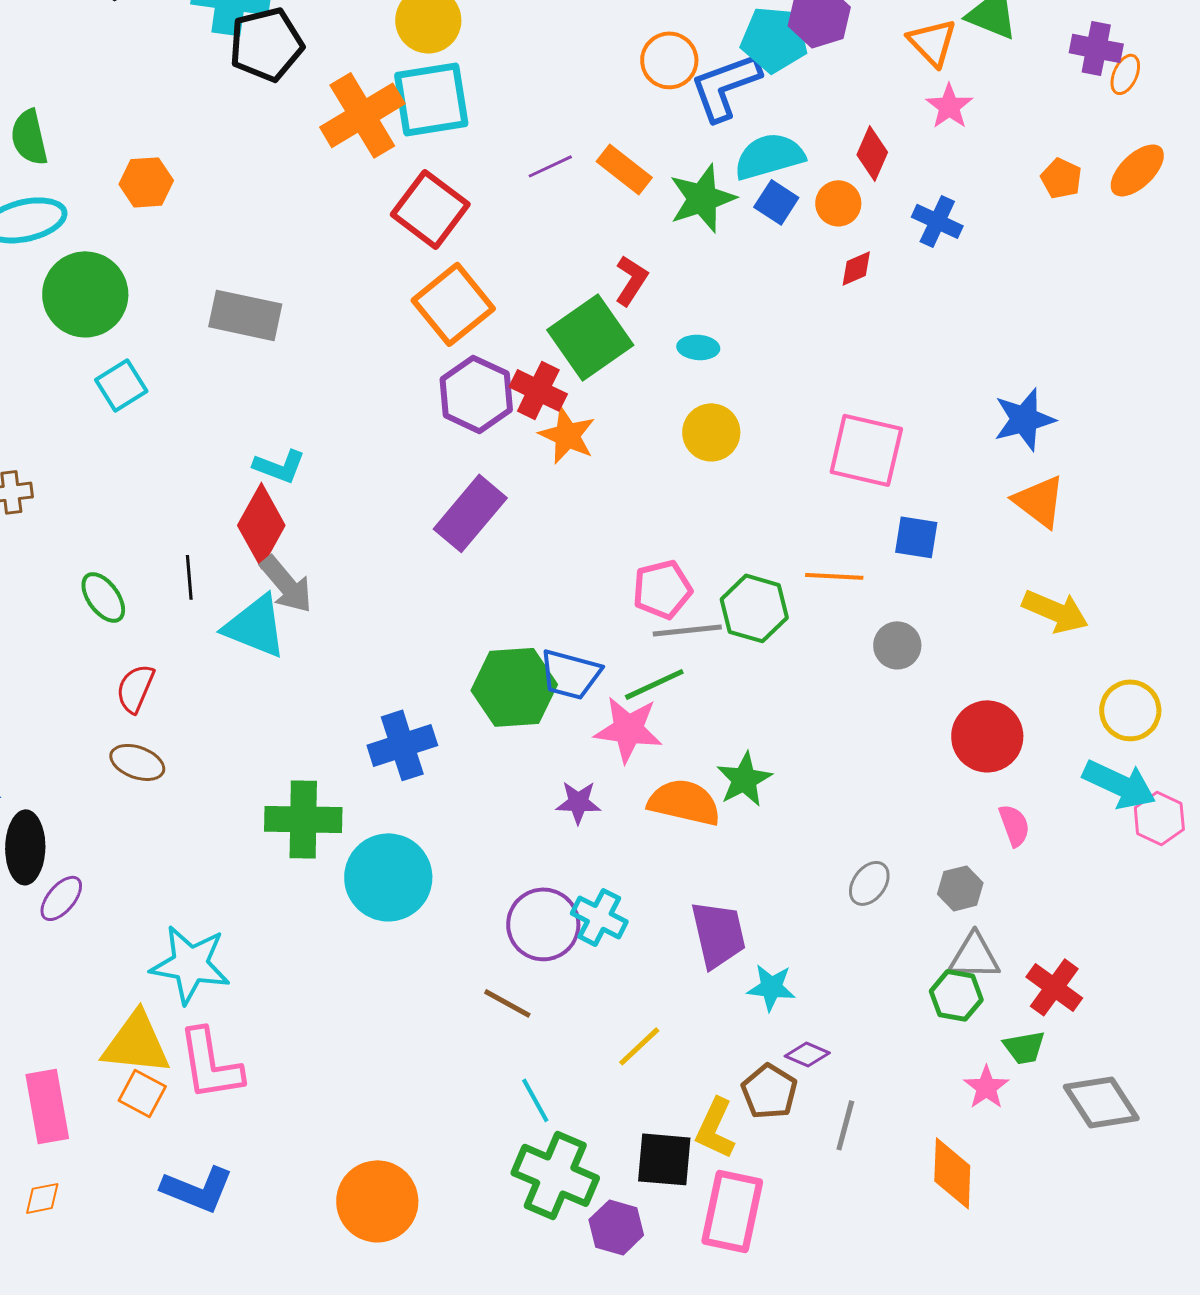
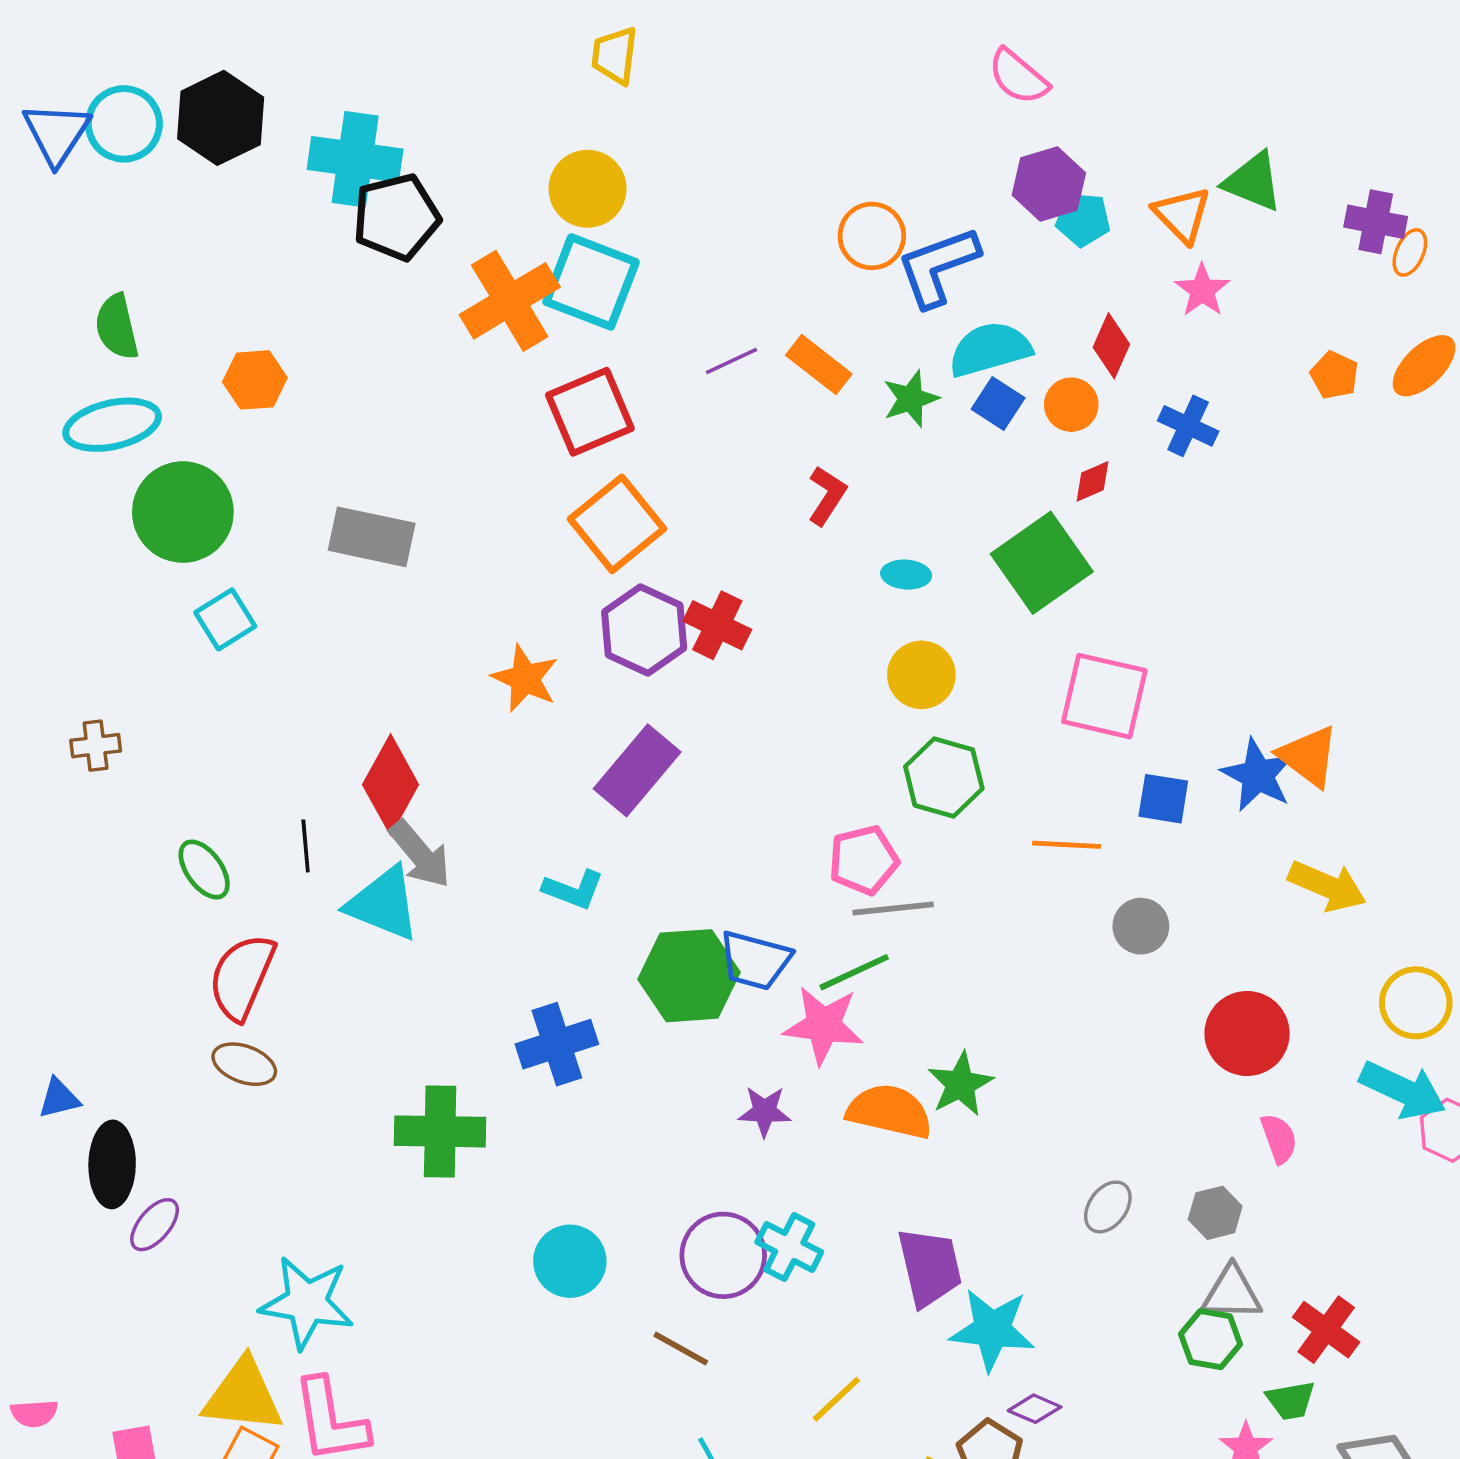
cyan pentagon: (774, 39) -> (1083, 219), moved, size x0.7
cyan square: (431, 99) -> (591, 282), turned 30
green star: (702, 198) -> (911, 399), size x0.7
red square: (430, 209) -> (590, 412), turned 30
green square: (590, 337) -> (1042, 563), moved
blue star: (1024, 419) -> (1258, 775), moved, turned -30
orange star: (567, 435) -> (525, 678), moved
cyan L-shape: (279, 466) -> (573, 890), moved
green hexagon: (754, 608) -> (944, 777), moved
red semicircle: (135, 688) -> (242, 977), size x1.5
cyan circle: (388, 877) -> (570, 1261), moved, size x0.7
cyan star: (771, 987) -> (992, 1330), size x1.5

